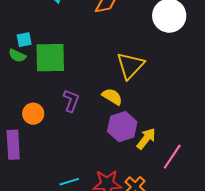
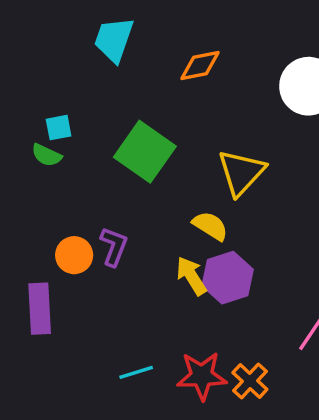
green square: (50, 58) -> (145, 152), moved, turned 36
purple L-shape: (71, 101) -> (114, 247), moved
yellow arrow: (146, 139) -> (191, 276), moved, turned -70

